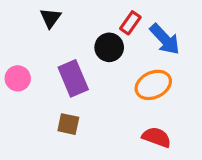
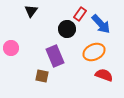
purple rectangle: (73, 78) -> (55, 56), moved
red semicircle: (157, 137) -> (104, 75), moved

